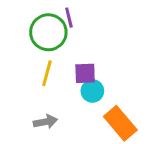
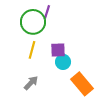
purple line: (69, 18) -> (47, 12), turned 32
gray arrow: (45, 122) -> (31, 83), turned -35

